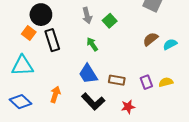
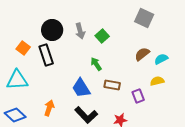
black circle: (41, 15) -> (52, 30), moved
green arrow: (92, 44) -> (96, 64), moved
brown rectangle: (117, 80) -> (112, 85), moved
yellow semicircle: (166, 82) -> (157, 81), moved

